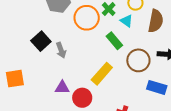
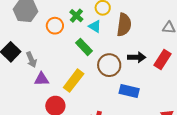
orange circle: (87, 18) -> (55, 26), size x0.7
purple triangle: (62, 88) -> (42, 79), moved

